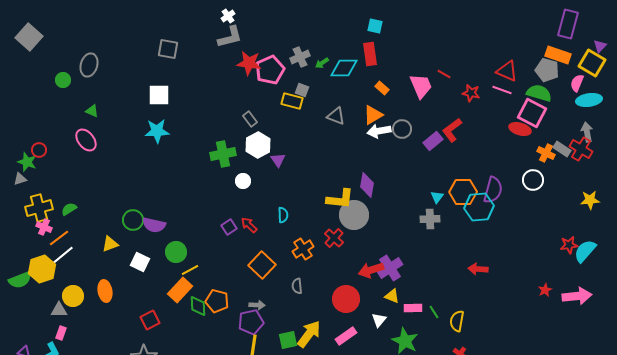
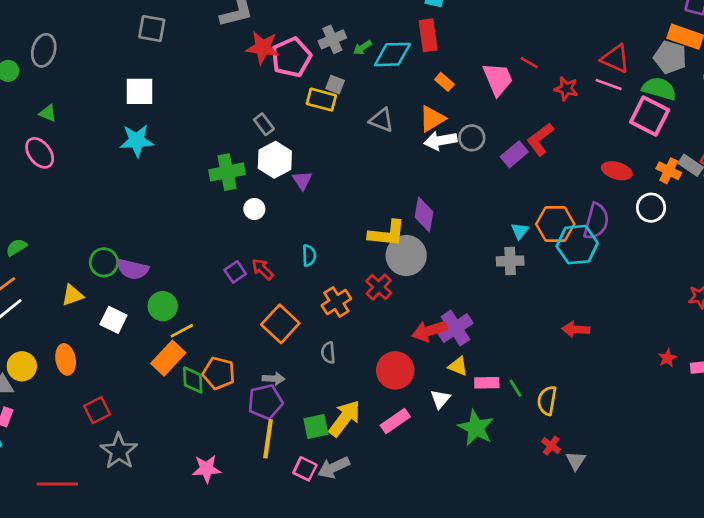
red ellipse: (520, 129) -> (617, 171), moved
red square: (150, 320) -> (97, 410), moved

